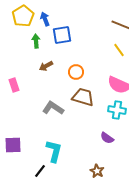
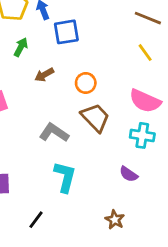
green arrow: (36, 41) -> (21, 47), moved, turned 32
brown trapezoid: (83, 97) -> (95, 118), turned 30
cyan L-shape: (54, 151) -> (65, 177), moved

